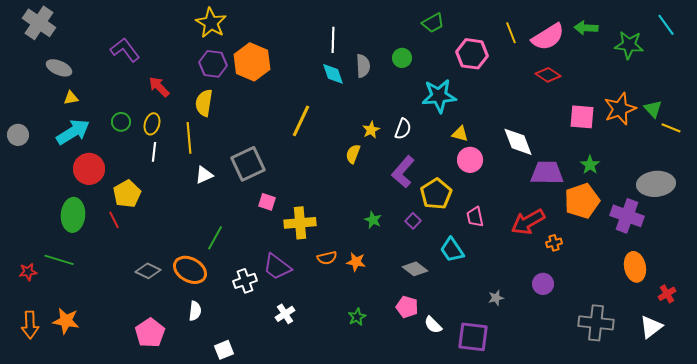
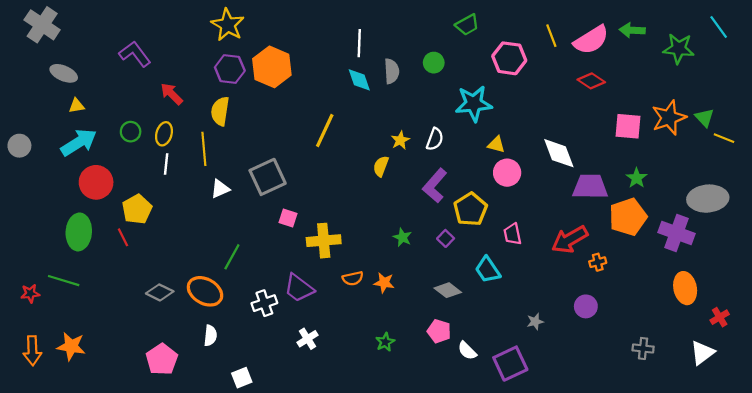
gray cross: (596, 323) -> (643, 348), size x0.6
purple square: (473, 337) -> (510, 364), turned -32

